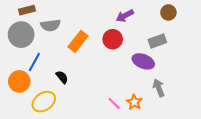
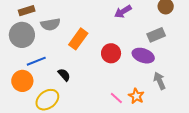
red circle: (113, 39) -> (111, 53), moved
blue line: (34, 62) -> (36, 61), turned 42

